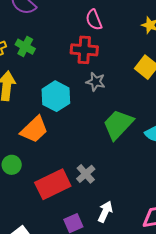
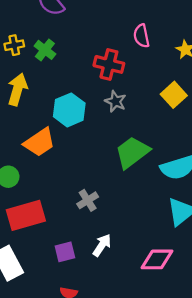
pink semicircle: (94, 20) -> (141, 36), moved
red rectangle: (53, 184) -> (26, 215), moved

